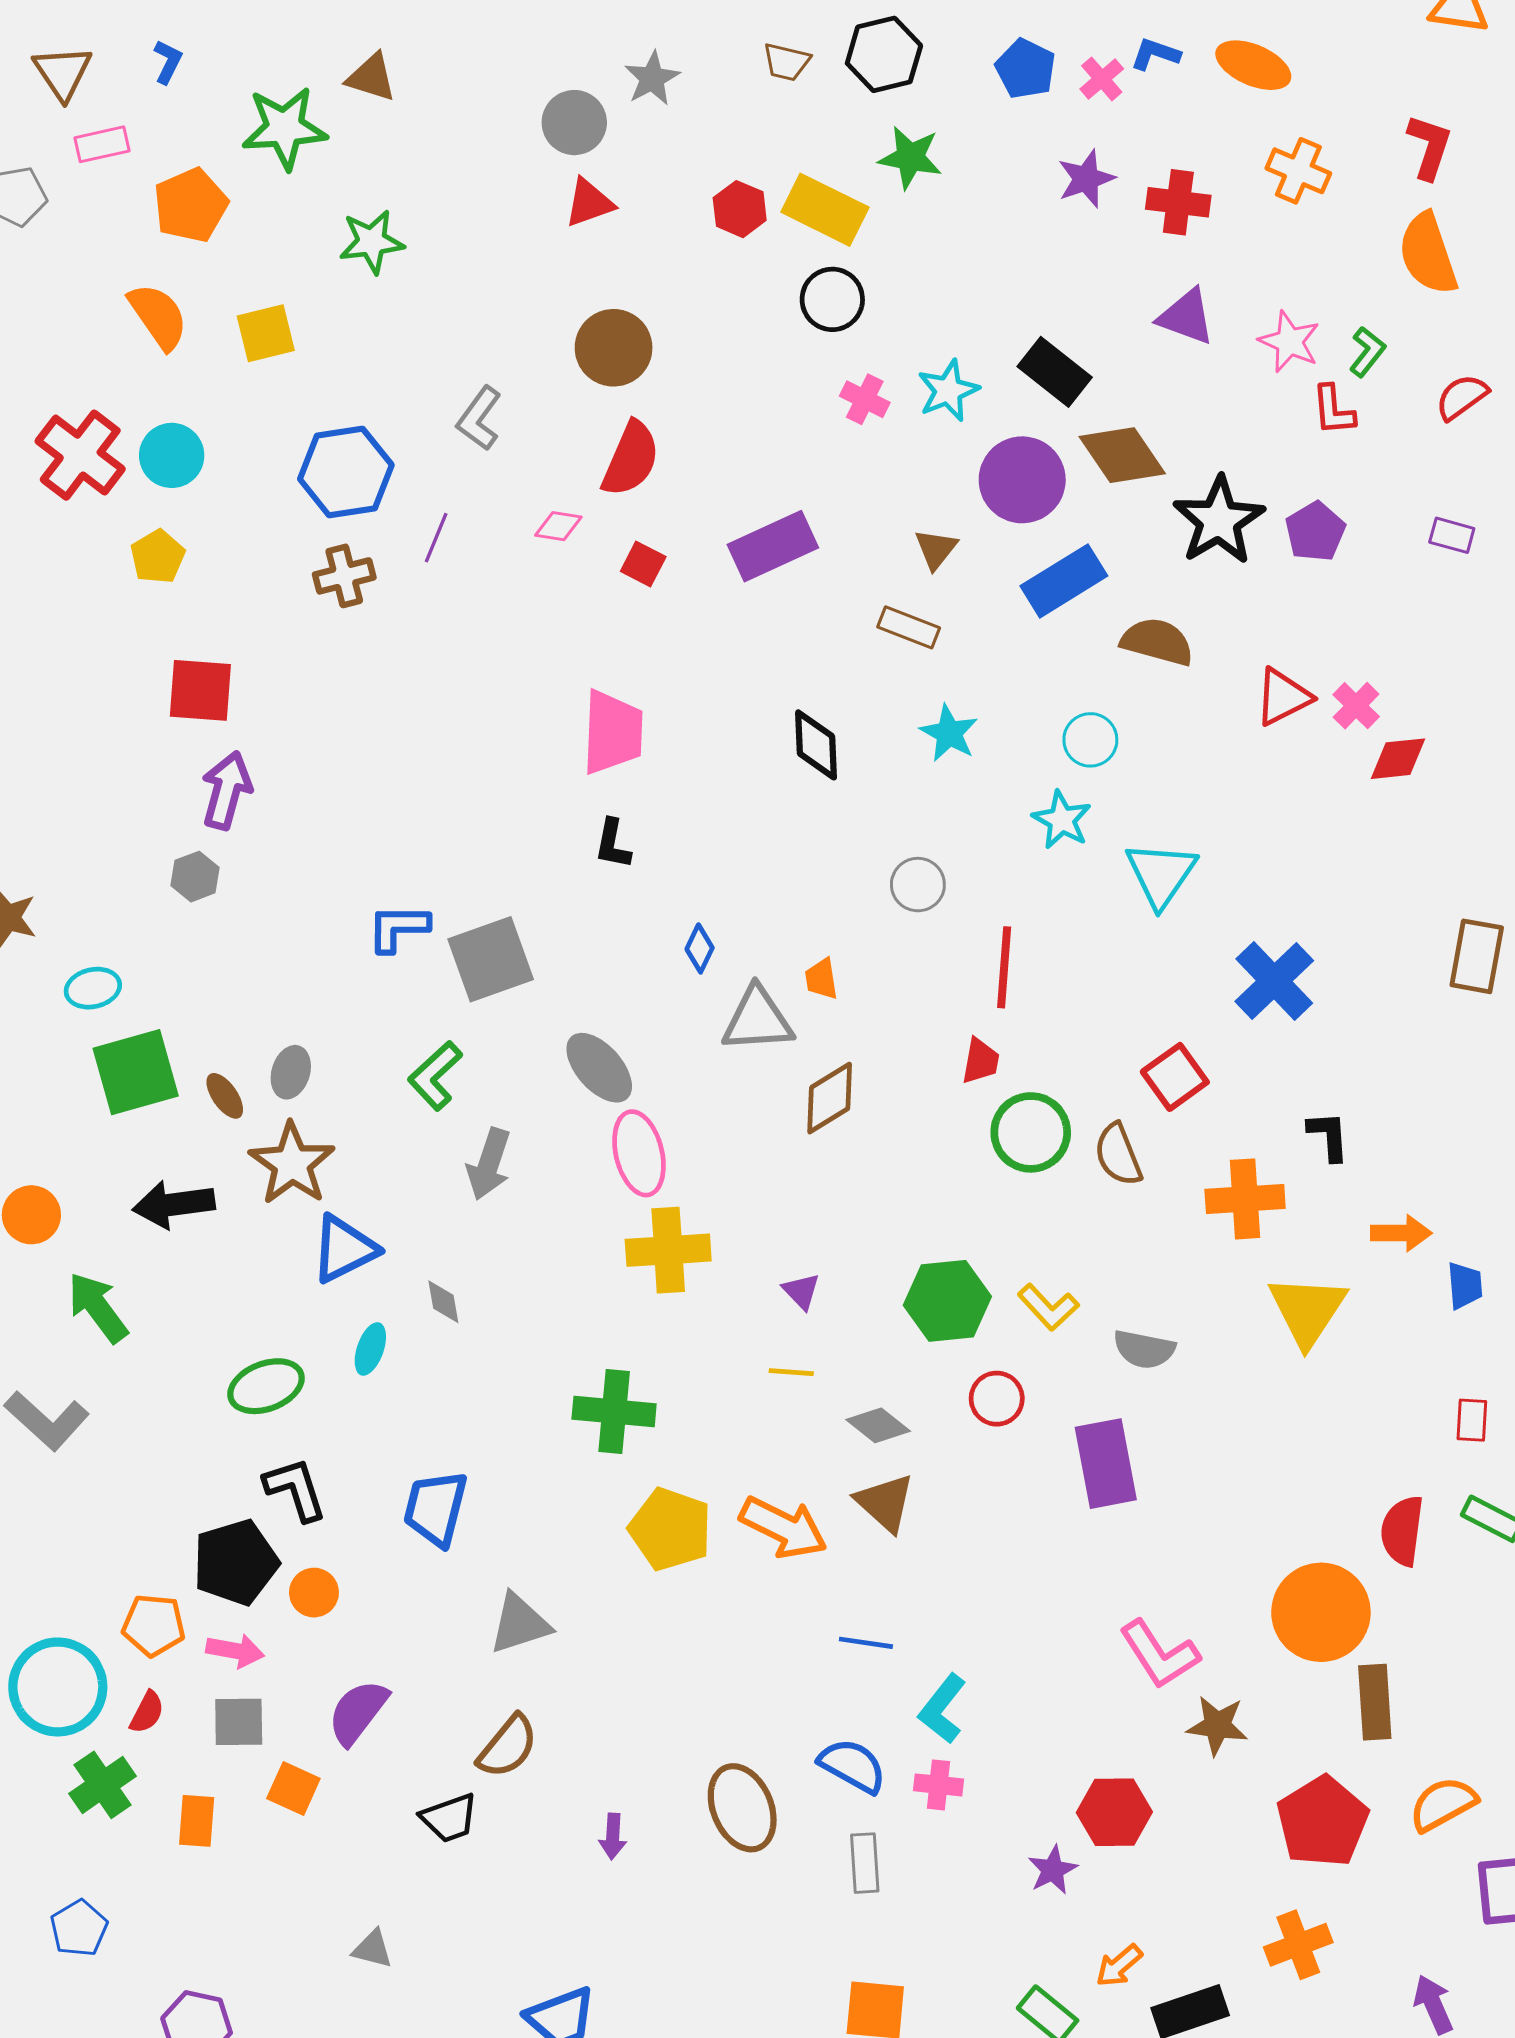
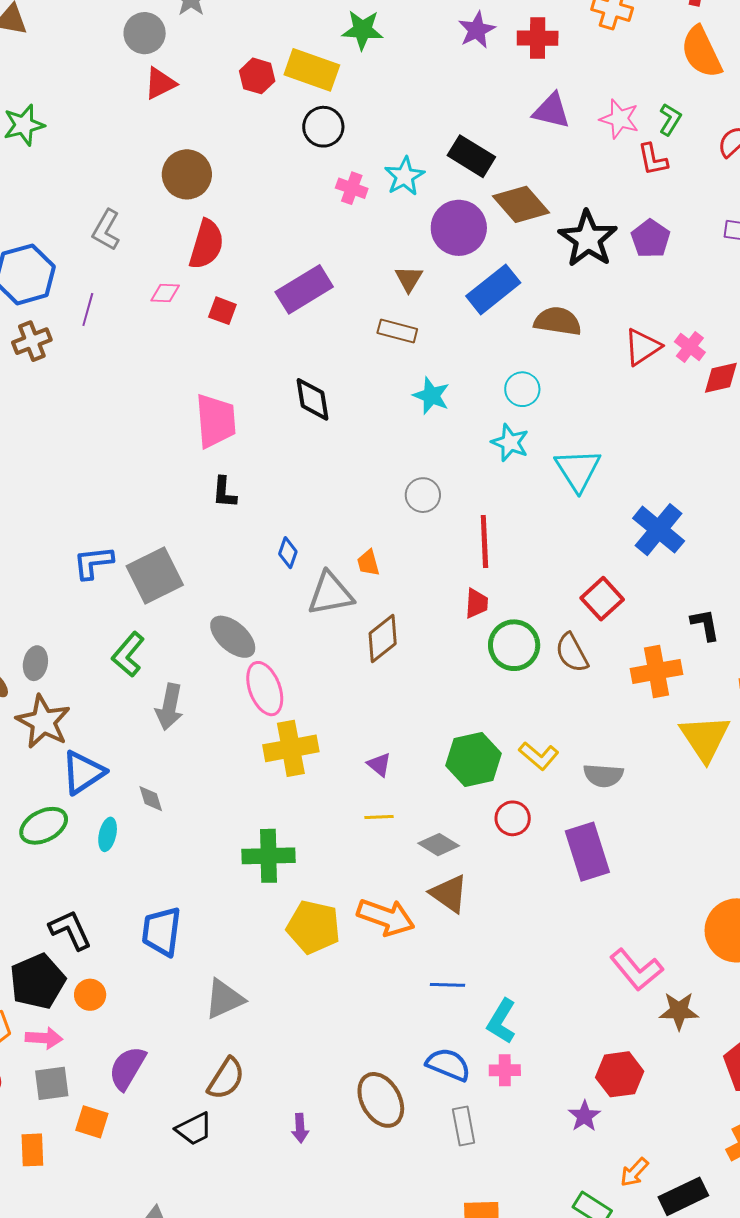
black diamond: (816, 745) -> (313, 399), moved
green ellipse: (266, 1386) -> (44, 826), moved

